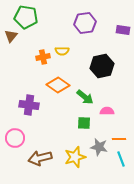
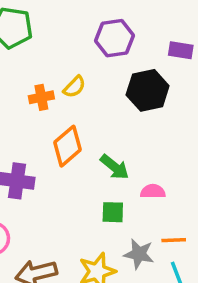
yellow semicircle: (62, 51) -> (74, 87), turned -48
black hexagon: (102, 66) -> (148, 90), moved
orange diamond: (58, 85) -> (67, 146), turned -75

